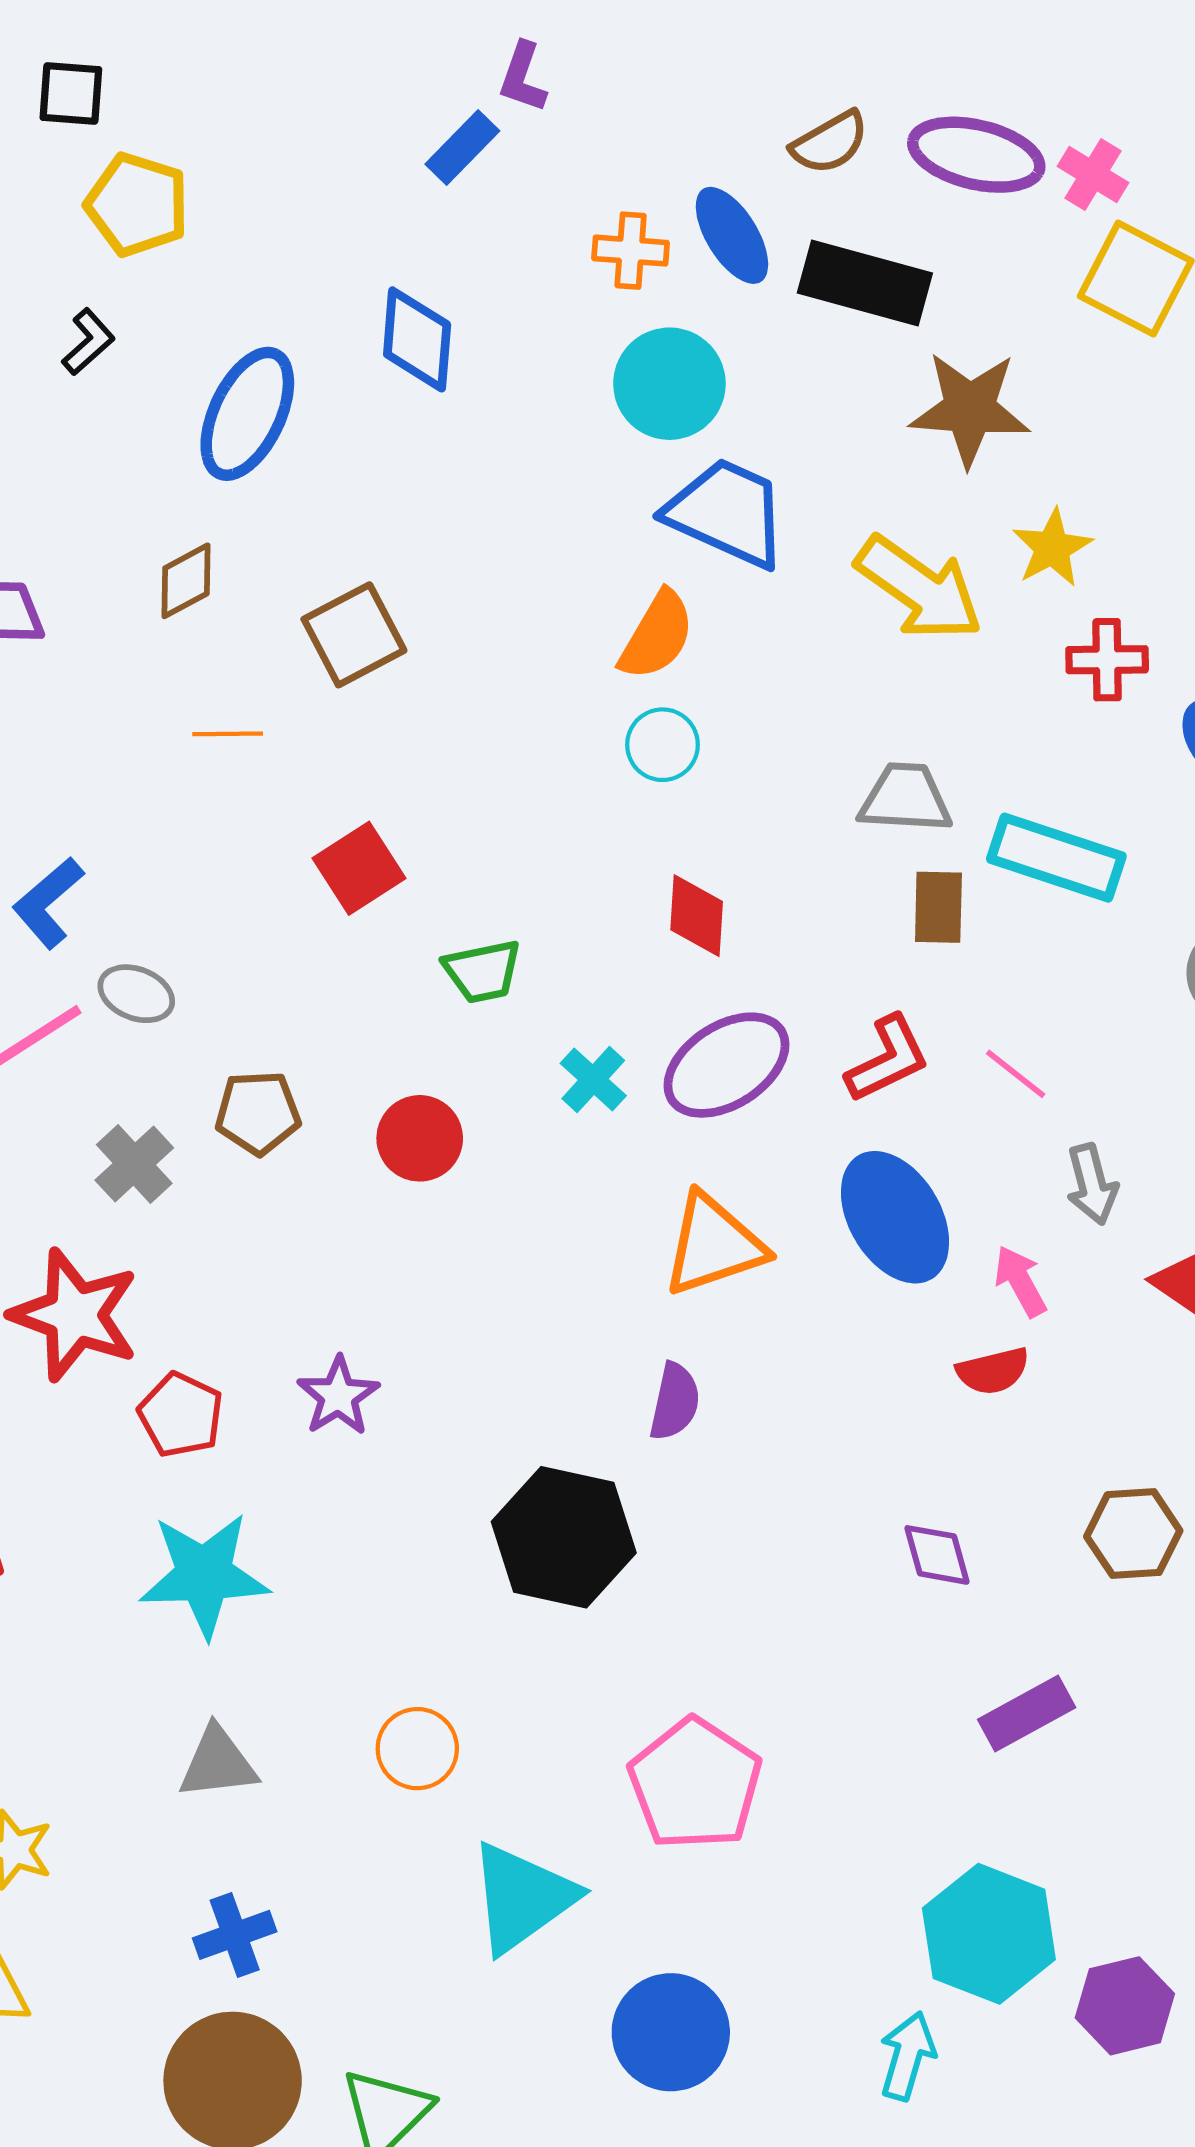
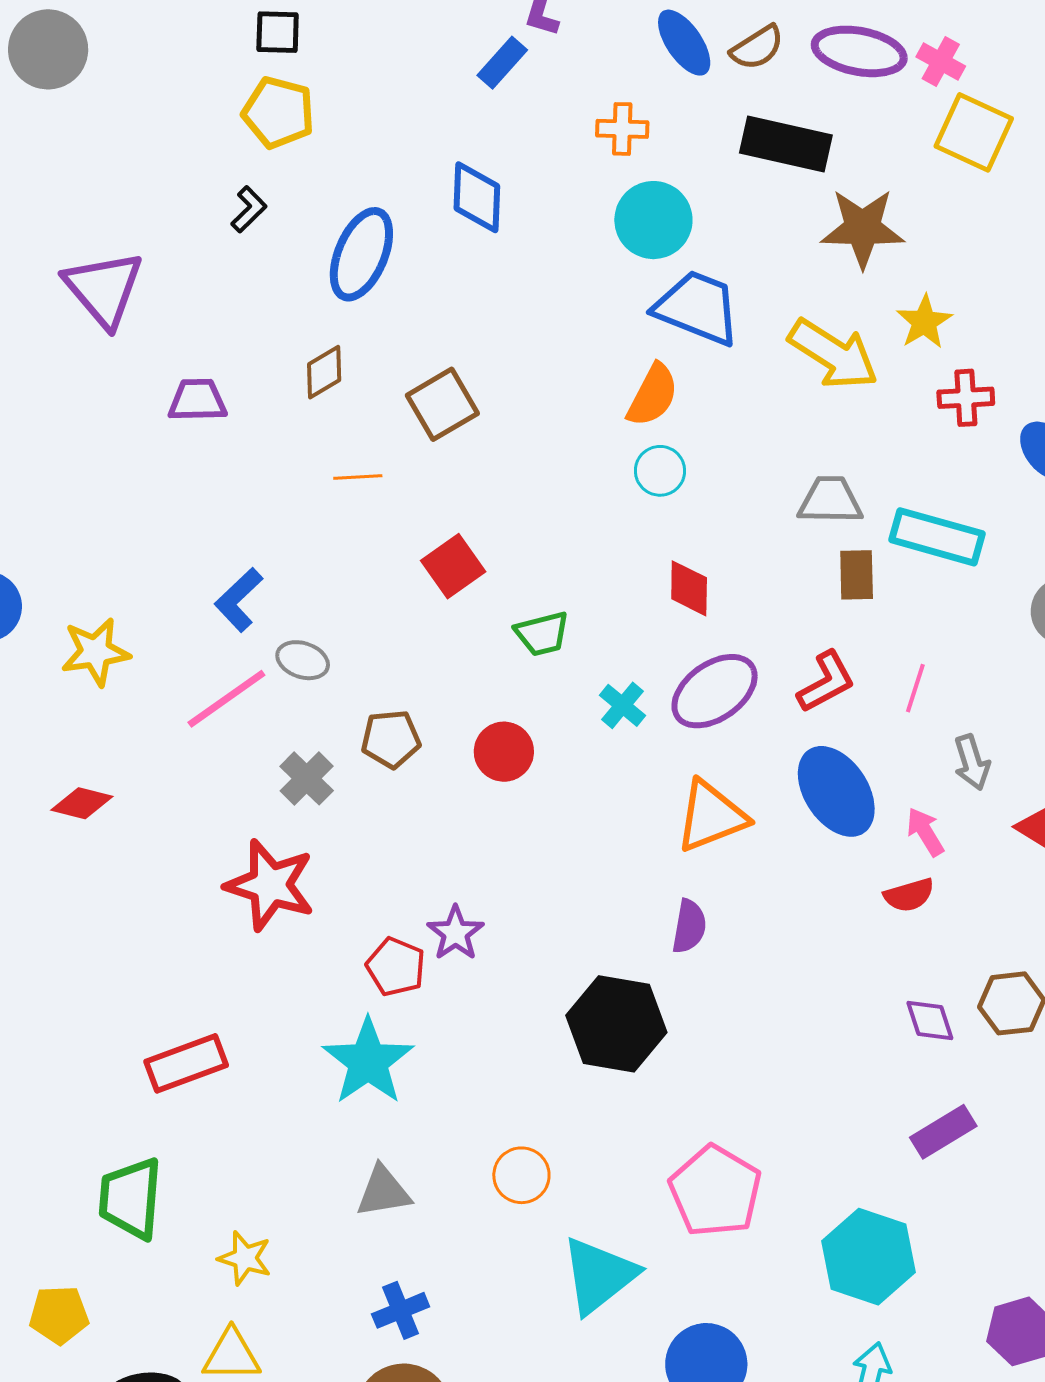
black square: (71, 94) -> (278, 32), moved
blue ellipse: (732, 235) -> (684, 43), moved
pink line: (1016, 1074) -> (915, 688), turned 72
red pentagon: (181, 1415) -> (396, 967), moved
purple diamond: (937, 1555) -> (930, 1021), moved
cyan star: (204, 1575) -> (368, 1061), turned -30
cyan hexagon: (989, 1934) -> (868, 1257), moved

